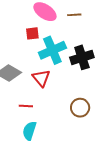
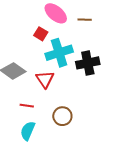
red square: (32, 33) -> (41, 34), turned 32
brown circle: (80, 108) -> (62, 116), moved

